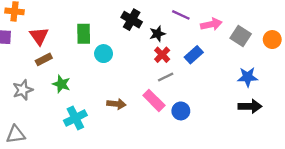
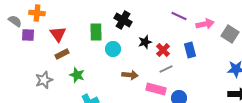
black cross: (132, 20) -> (123, 20), moved
black star: (157, 34) -> (145, 42), moved
blue rectangle: (194, 55) -> (190, 50), turned -63
pink rectangle: (154, 100) -> (156, 89), turned -30
brown arrow: (116, 104) -> (130, 75), moved

